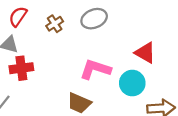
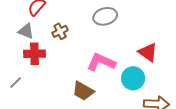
brown cross: (55, 24) -> (60, 31), moved

